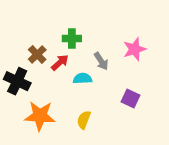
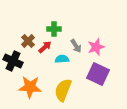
pink star: (134, 49) -> (96, 47), moved
purple square: (130, 98) -> (98, 74), size x1.6
yellow semicircle: (84, 120) -> (63, 90), size x1.6

